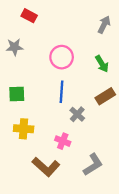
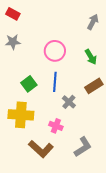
red rectangle: (29, 16) -> (13, 14), moved
green square: (17, 94) -> (29, 84), moved, turned -35
yellow cross: (24, 129) -> (21, 115), size x1.4

